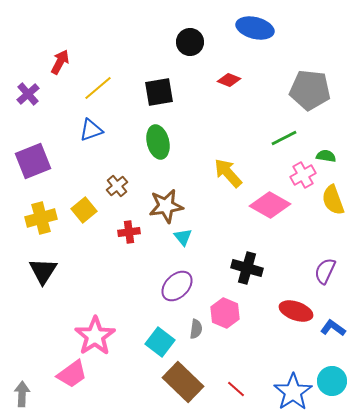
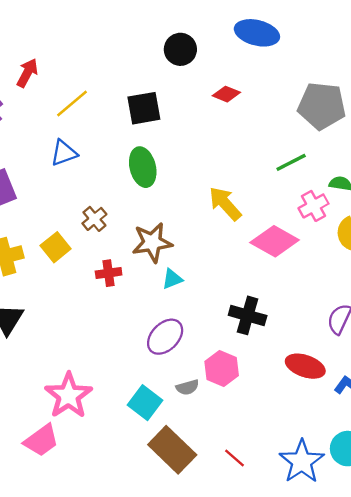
cyan triangle: (183, 237) -> (172, 279), turned 48
gray semicircle: (196, 329) -> (187, 387), turned 66

